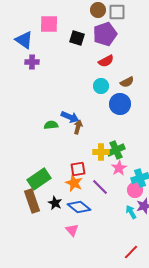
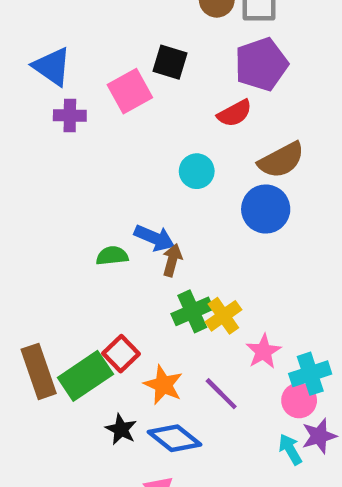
pink square: (49, 24) -> (130, 91), moved, turned -30
purple pentagon: (105, 34) -> (261, 64), moved
brown semicircle: (127, 82) -> (281, 160), size x1.5
cyan circle: (101, 86) -> (197, 171), moved
green cross: (116, 150) -> (192, 311), moved
yellow cross: (101, 152) -> (223, 316), turned -35
red square: (78, 169) -> (121, 354), moved, turned -35
brown rectangle: (32, 201) -> (39, 371), moved

